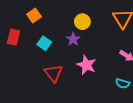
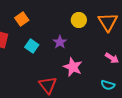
yellow circle: (82, 22) -> (79, 20), moved
red triangle: (54, 73) -> (48, 85), moved

